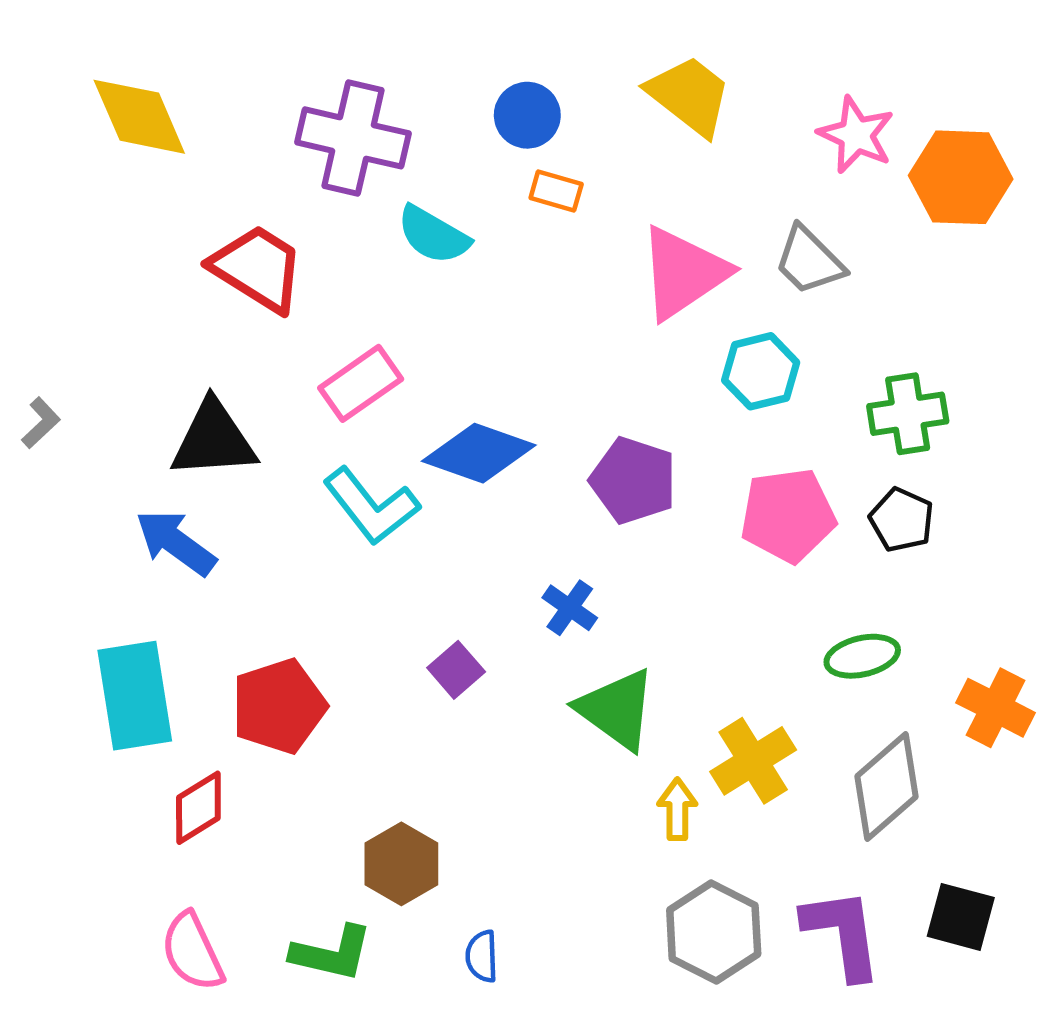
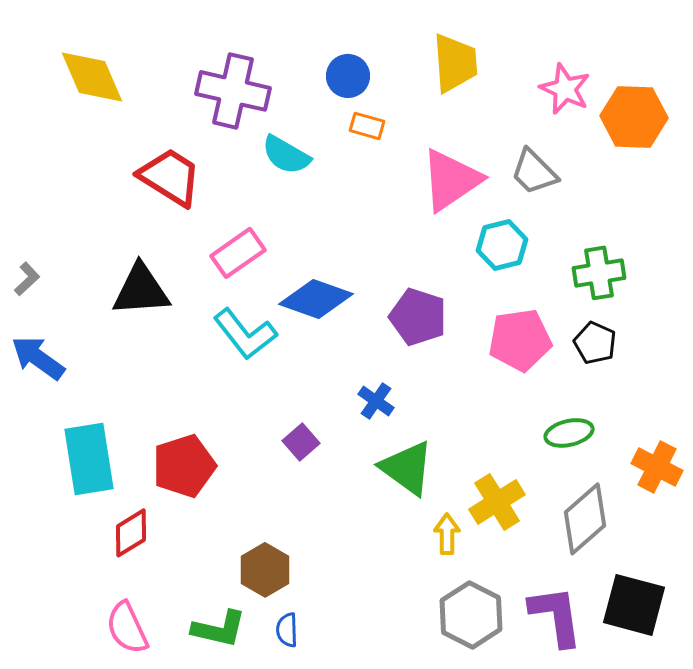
yellow trapezoid: (689, 95) -> (455, 63), turned 48
blue arrow: (176, 543) -> (38, 358), moved
black square: (961, 917) -> (634, 605), size x1.4
blue semicircle: (482, 956) -> (287, 630), moved

